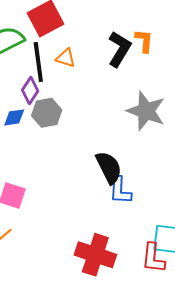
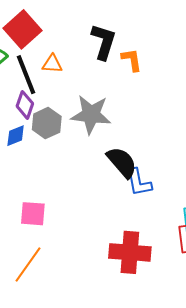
orange L-shape: (144, 41) -> (132, 60), moved
gray star: (146, 111) -> (91, 115), moved

